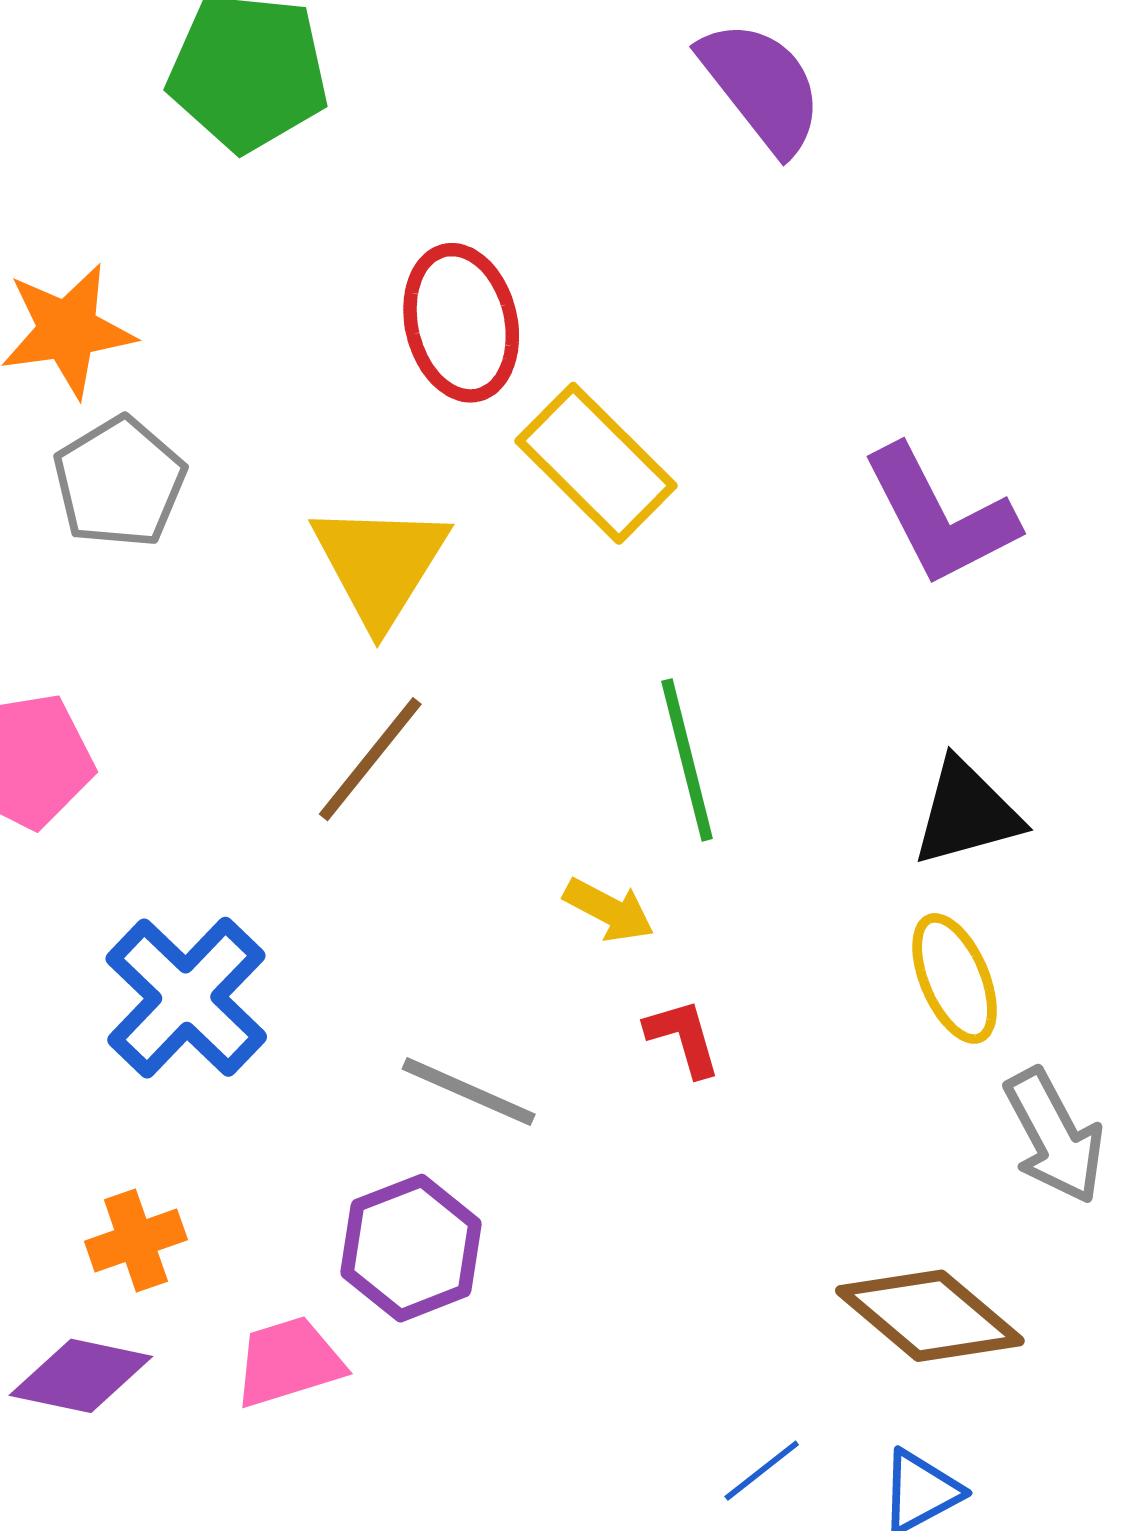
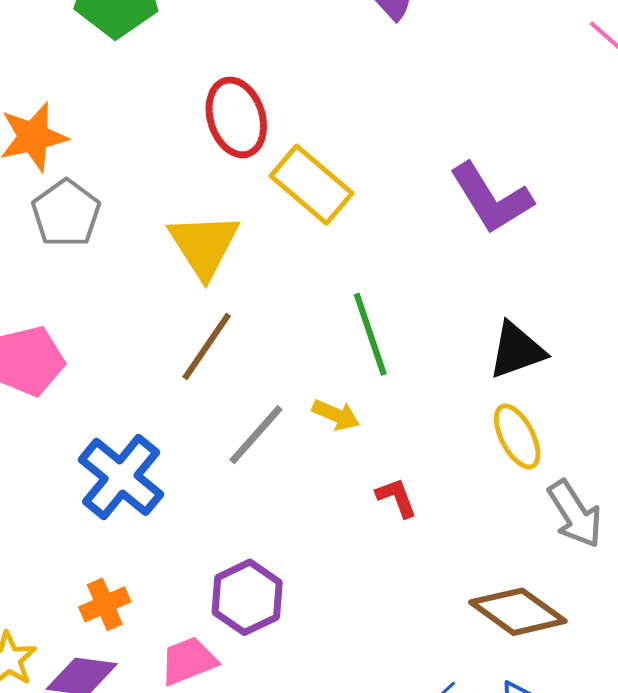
red L-shape: (683, 1037) -> (396, 498), moved
gray line: (469, 1092) -> (256, 435), moved, turned -68

